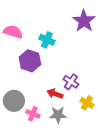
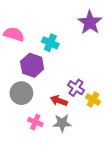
gray circle: (14, 101) -> (21, 93), moved
yellow cross: (87, 103) -> (93, 100), moved

